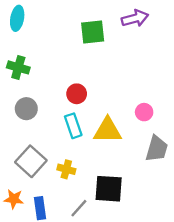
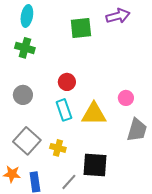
cyan ellipse: (17, 18) -> (27, 16), moved
green cross: (18, 67) -> (25, 48), moved

